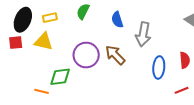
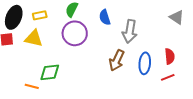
purple circle: (86, 55) -> (75, 33), moved
brown arrow: (115, 55) -> (117, 60), moved, turned -110
red line: (182, 90) -> (168, 77), moved

